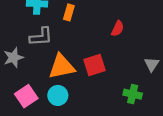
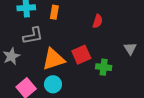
green cross: (133, 94) -> (104, 67), moved

